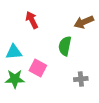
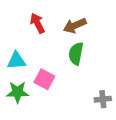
brown arrow: (84, 22) -> (75, 26), moved
gray cross: (81, 79) -> (103, 99), moved

